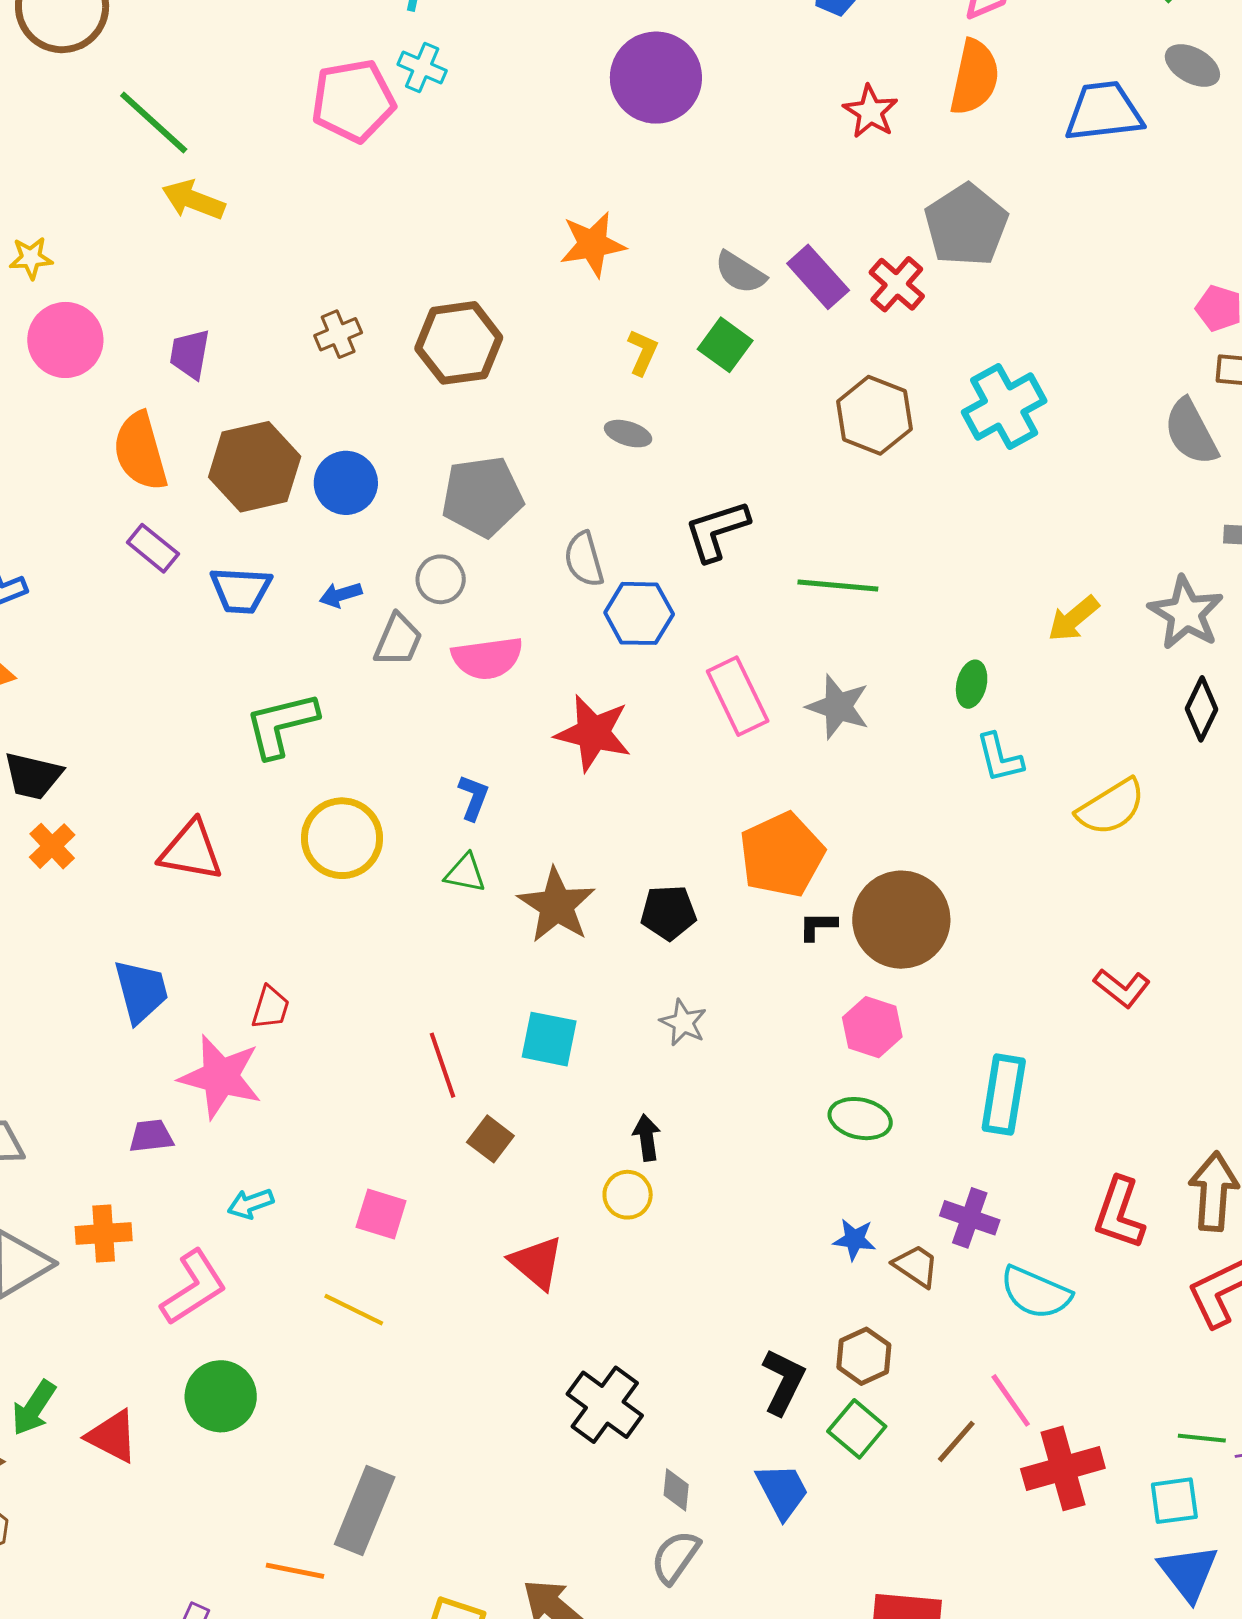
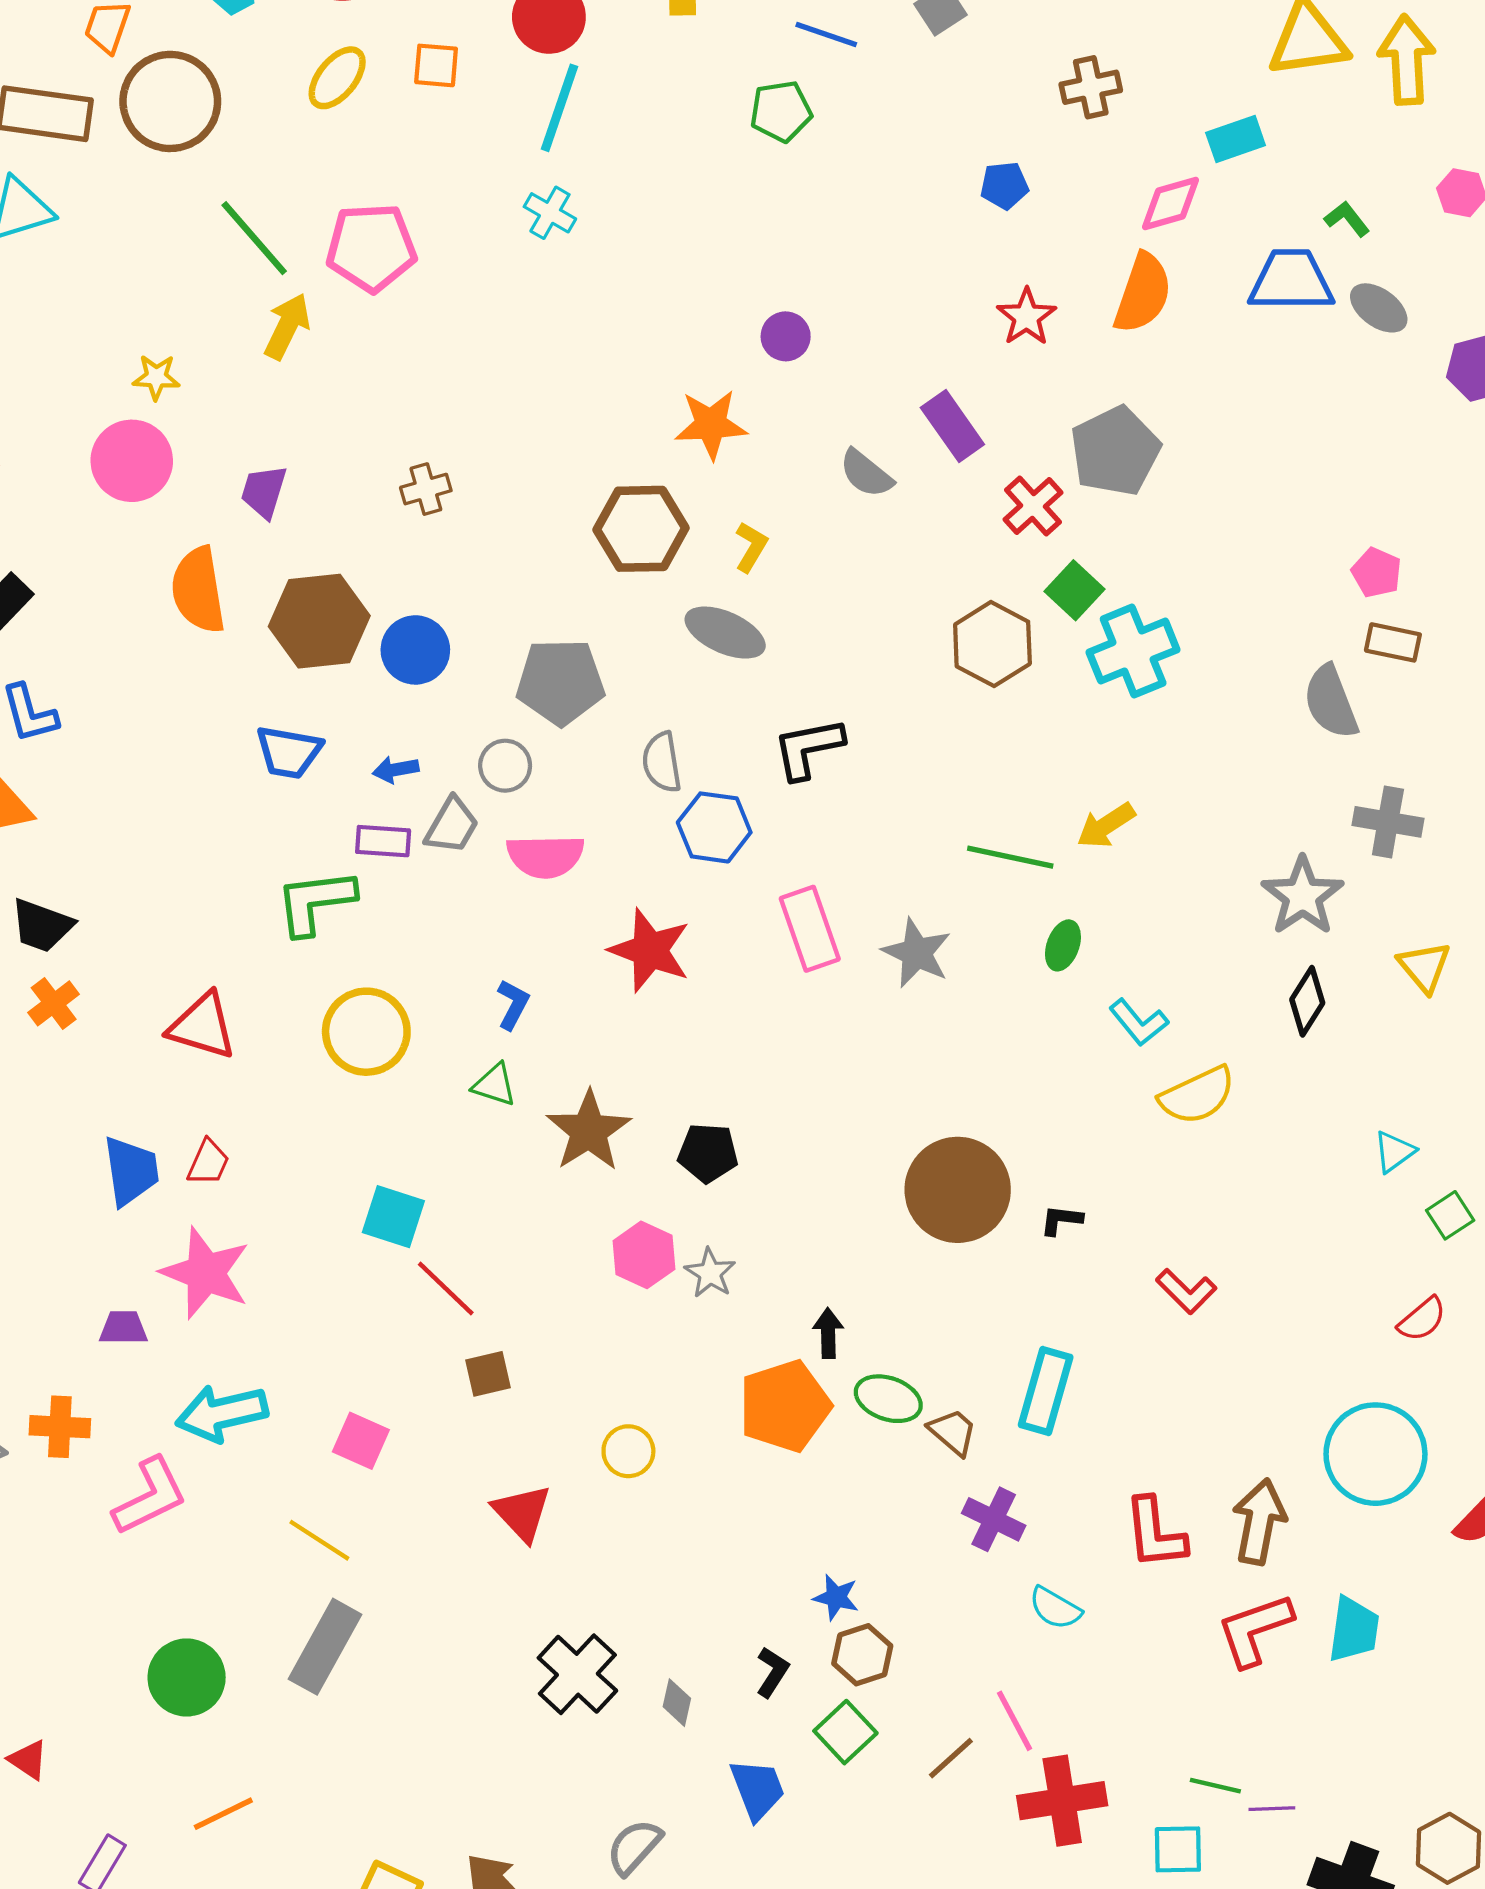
purple circle: (656, 78) -> (786, 336), moved, size x0.5
pink pentagon: (353, 101) -> (371, 248), moved
blue trapezoid: (1104, 112) -> (1291, 281), moved
yellow arrow: (193, 200) -> (287, 326), turned 88
yellow star: (31, 258) -> (156, 377), moved
purple rectangle: (818, 277) -> (952, 426), moved
brown hexagon: (459, 343) -> (641, 529), moved
green square: (725, 345) -> (1074, 590), moved
gray ellipse: (628, 434) -> (725, 633), size x1.6
purple rectangle: (153, 548) -> (383, 841), moved, turned -42
green line: (838, 585) -> (1010, 857), moved
yellow arrow: (1073, 619) -> (1106, 825), moved
cyan L-shape: (1000, 758) -> (1139, 1022), moved, turned -32
orange pentagon: (782, 855) -> (785, 1406), moved
black L-shape: (818, 926) -> (1061, 1220), moved
red trapezoid: (270, 1007) -> (208, 1162), moved
pink hexagon: (872, 1027) -> (644, 1255), moved
cyan square: (549, 1039) -> (393, 1217), moved
red line: (442, 1065) -> (446, 1288), turned -34
black arrow: (647, 1138) -> (828, 1333), moved
brown square: (490, 1139) -> (488, 1374), turned 33
cyan arrow: (250, 1204) -> (222, 1413), size x1.8
red L-shape: (1119, 1213) -> (1155, 1533), turned -32
blue star: (854, 1239) -> (836, 1597), moved
brown trapezoid: (916, 1266) -> (953, 1432), moved
cyan semicircle: (1036, 1293) -> (1055, 1608), size x0.7
black L-shape: (783, 1382) -> (772, 1672), size x0.7
green circle: (221, 1396) -> (187, 1677), moved
red triangle: (112, 1436) -> (28, 1760), moved, size x0.7
gray diamond: (676, 1490) -> (677, 1703), moved
gray rectangle: (365, 1511) -> (325, 1647), moved
orange line: (295, 1571) -> (223, 1814), turned -44

